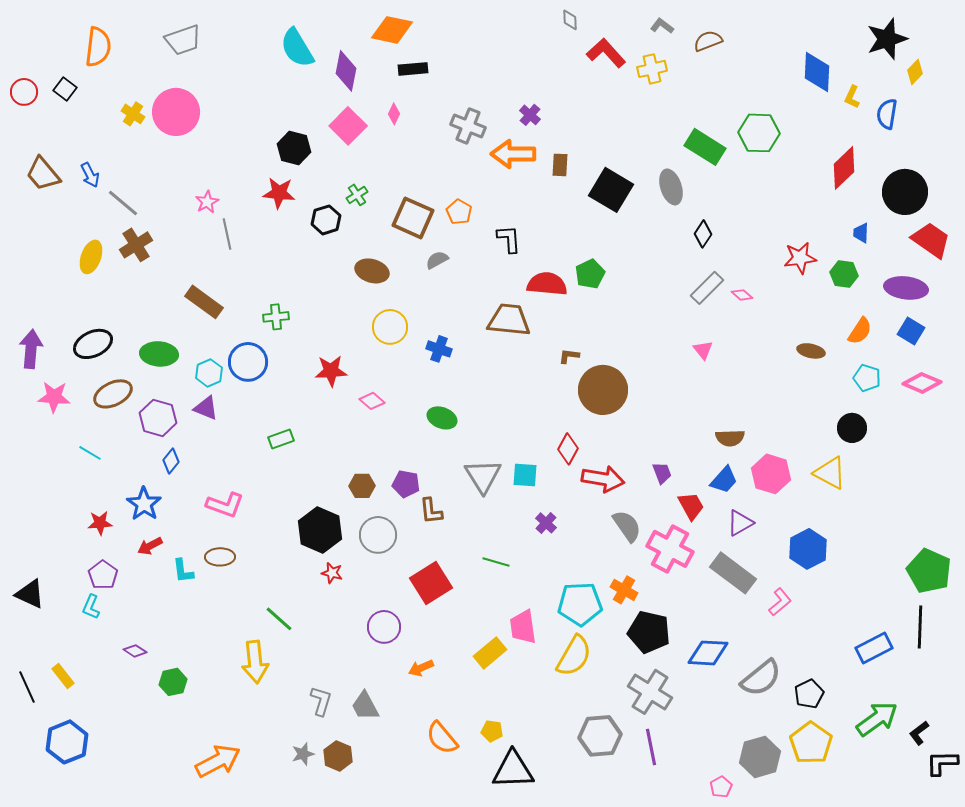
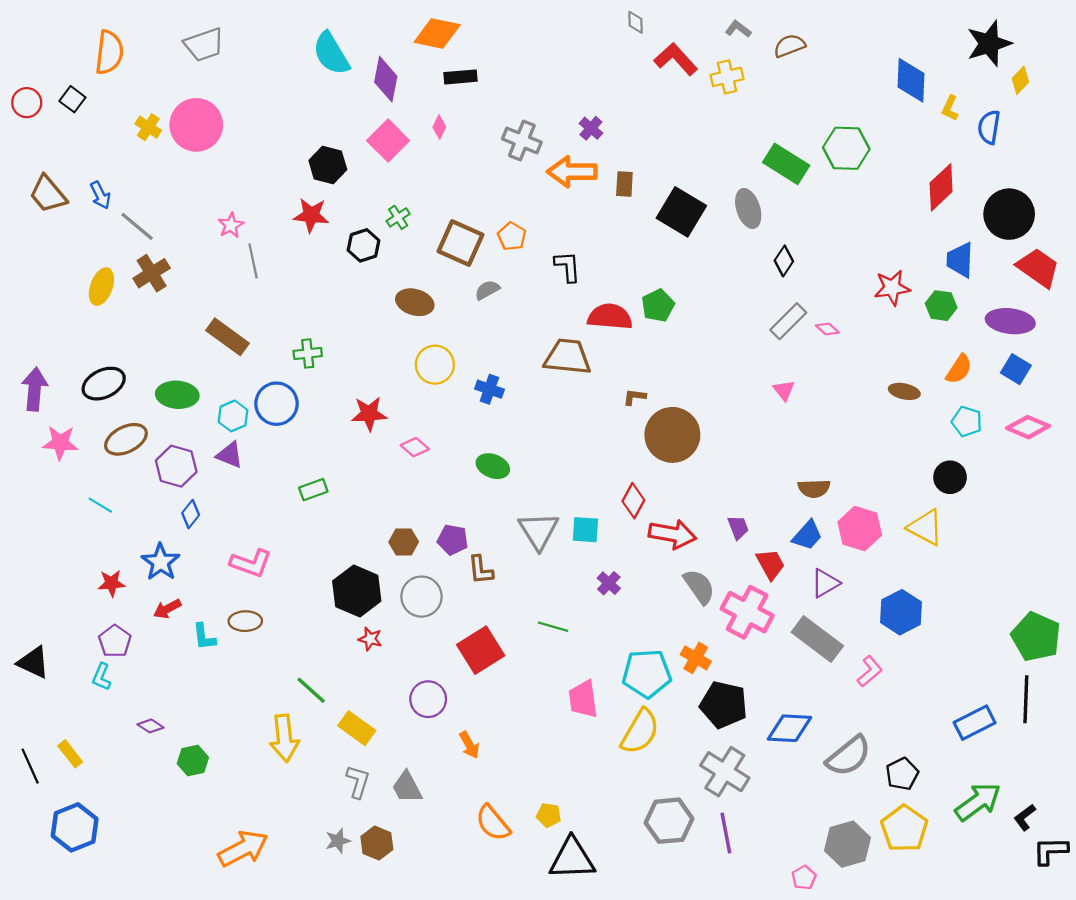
blue trapezoid: (861, 233) -> (960, 260), size x1.6
yellow rectangle: (490, 653) -> (357, 728), moved, turned 76
orange arrow: (421, 668) -> (469, 745), turned -95

